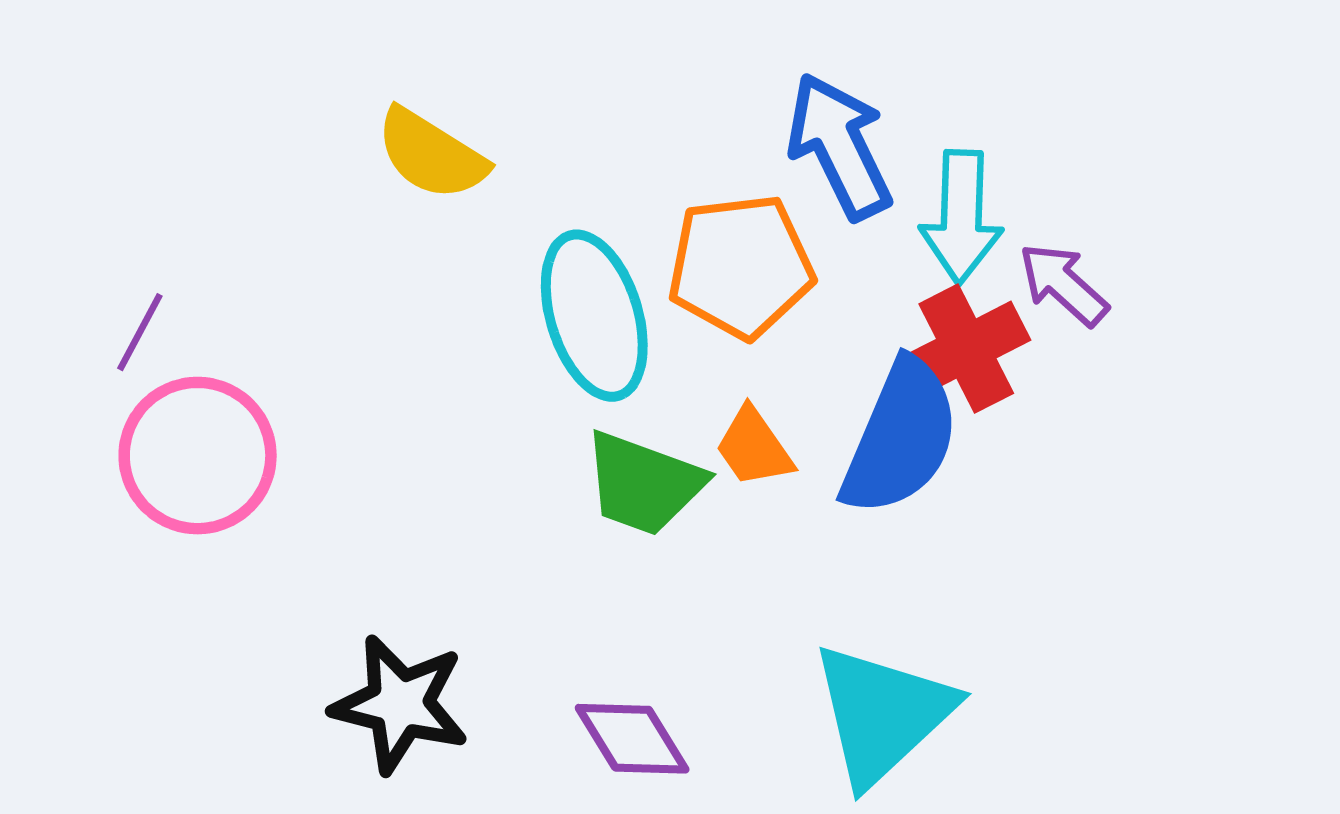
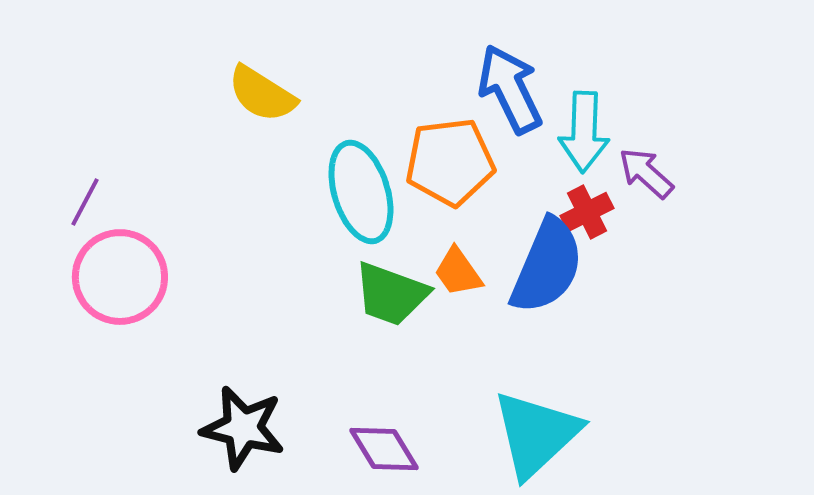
red cross: (966, 349) -> (587, 212), size x0.7

